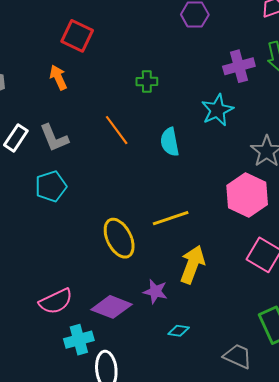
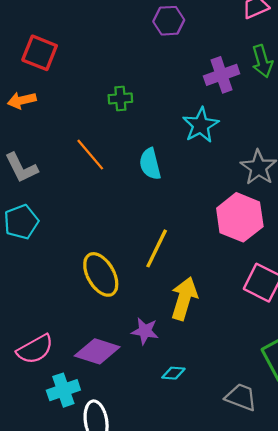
orange arrow: (58, 77) -> (22, 100), turned -75
yellow line: (171, 218) -> (157, 248), turned -42

